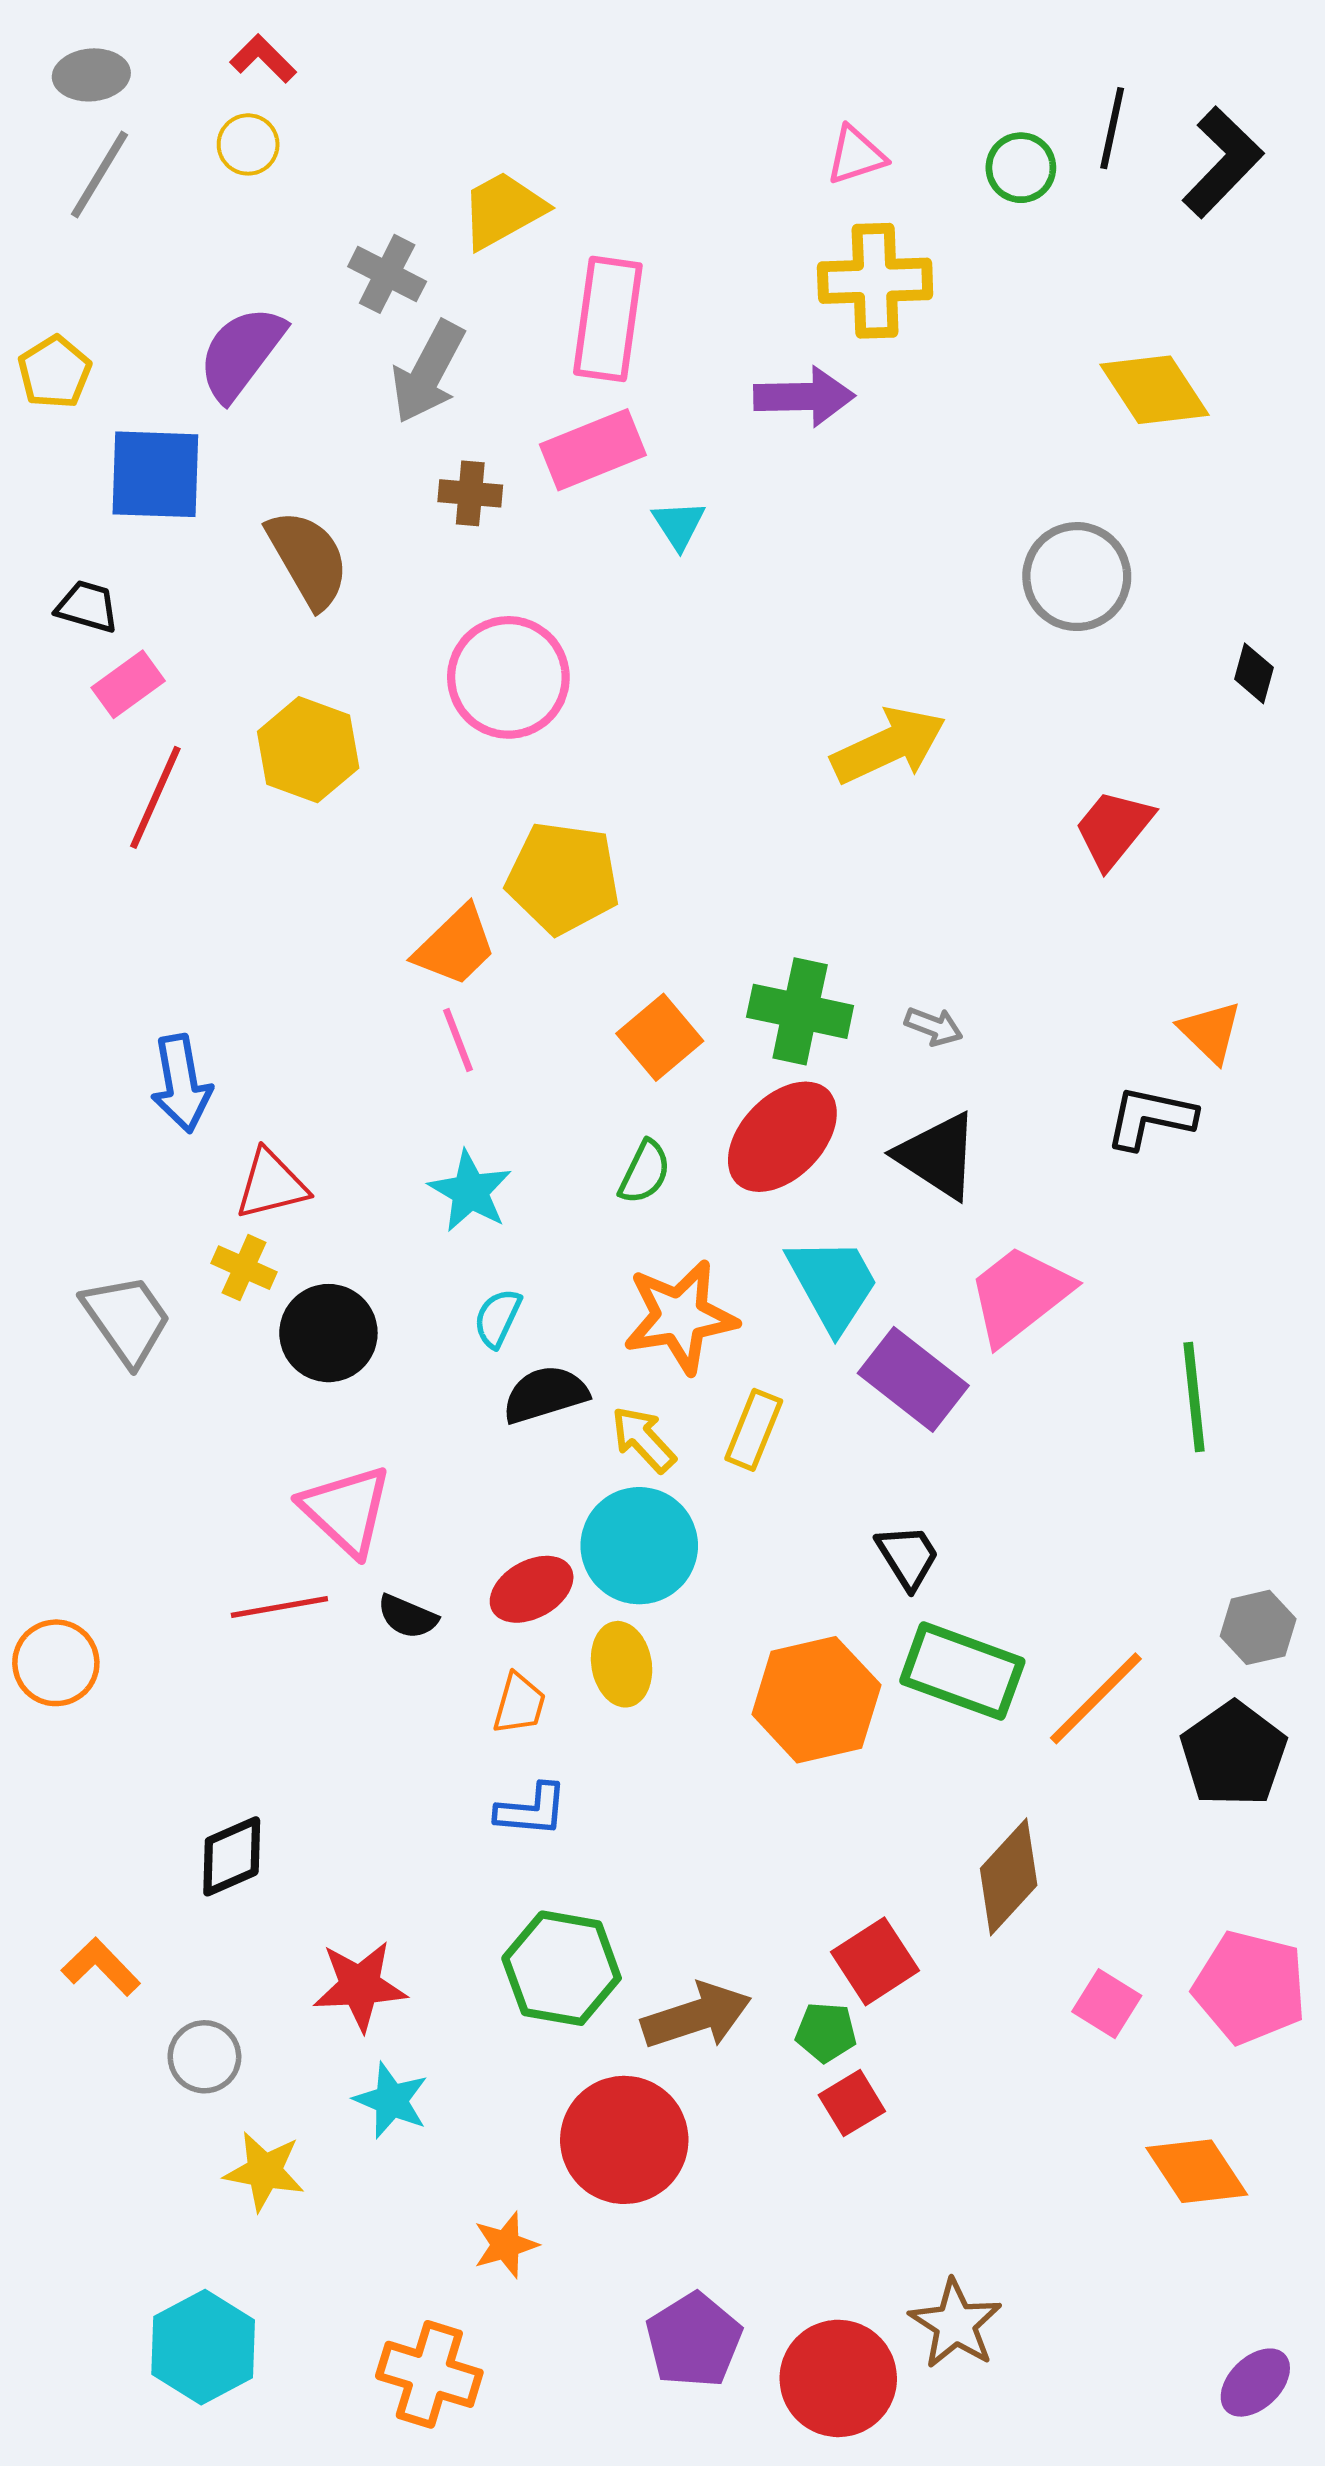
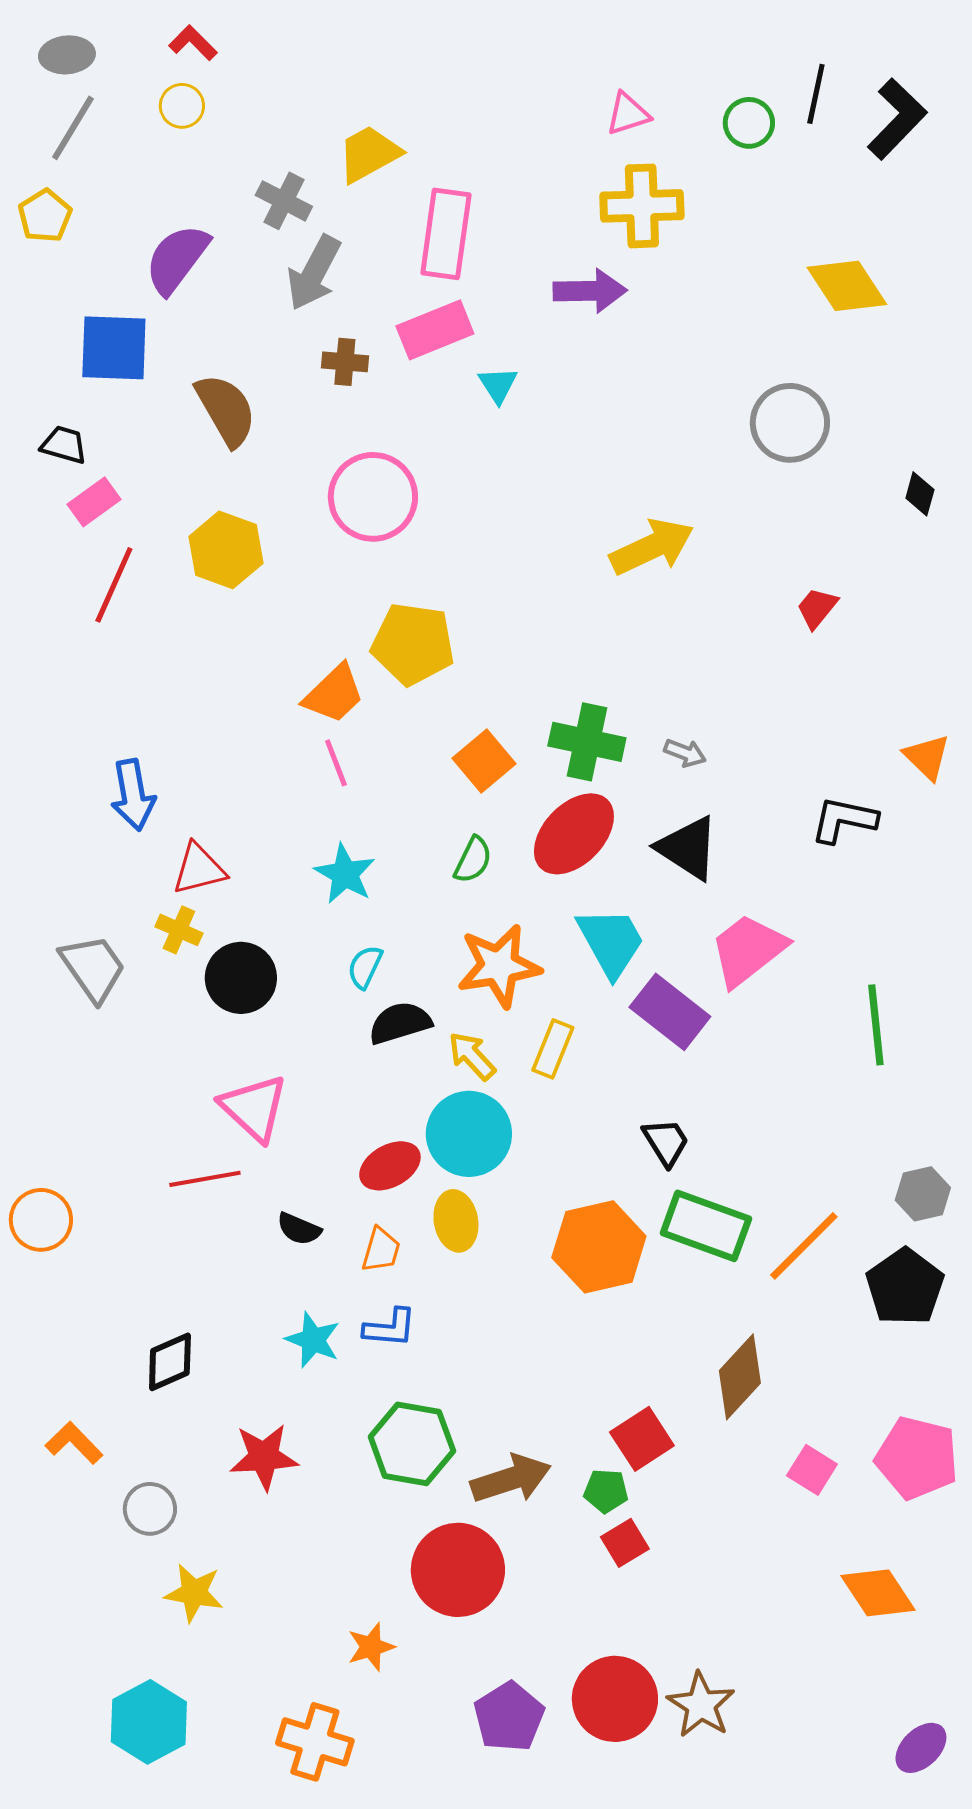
yellow pentagon: (55, 372) -> (45, 216), moved
red trapezoid: (1114, 829) -> (817, 608), size x0.7
orange triangle: (1210, 1032) -> (927, 757), moved
black semicircle: (408, 1617) -> (299, 1229), moved
cyan star: (391, 2100) -> (313, 1340), moved
red circle: (838, 2378) -> (615, 1699), moved

